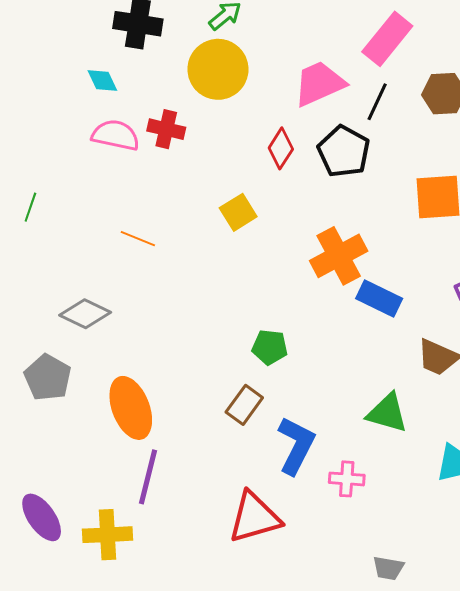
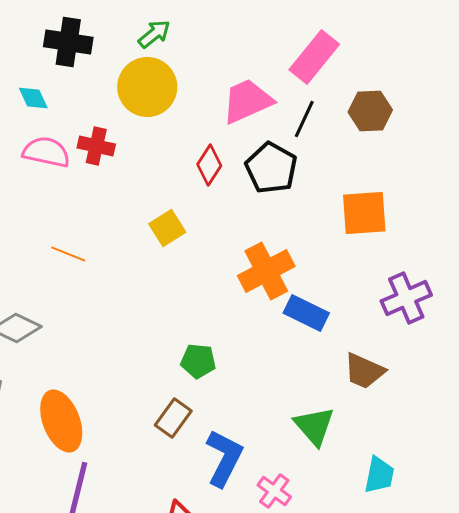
green triangle: (387, 413) -> (314, 426), turned 33
pink cross: (347, 479) -> (274, 491), turned 32

